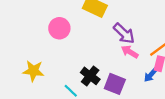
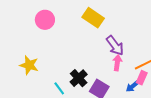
pink circle: (59, 28) -> (45, 20), moved
pink arrow: (130, 52) -> (117, 63), turned 56

